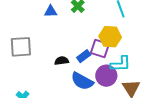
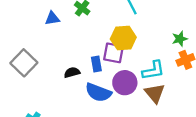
gray square: (21, 47) -> (24, 63), turned -35
blue rectangle: (84, 56) -> (96, 64), turned -56
cyan L-shape: (121, 64) -> (153, 70), moved

